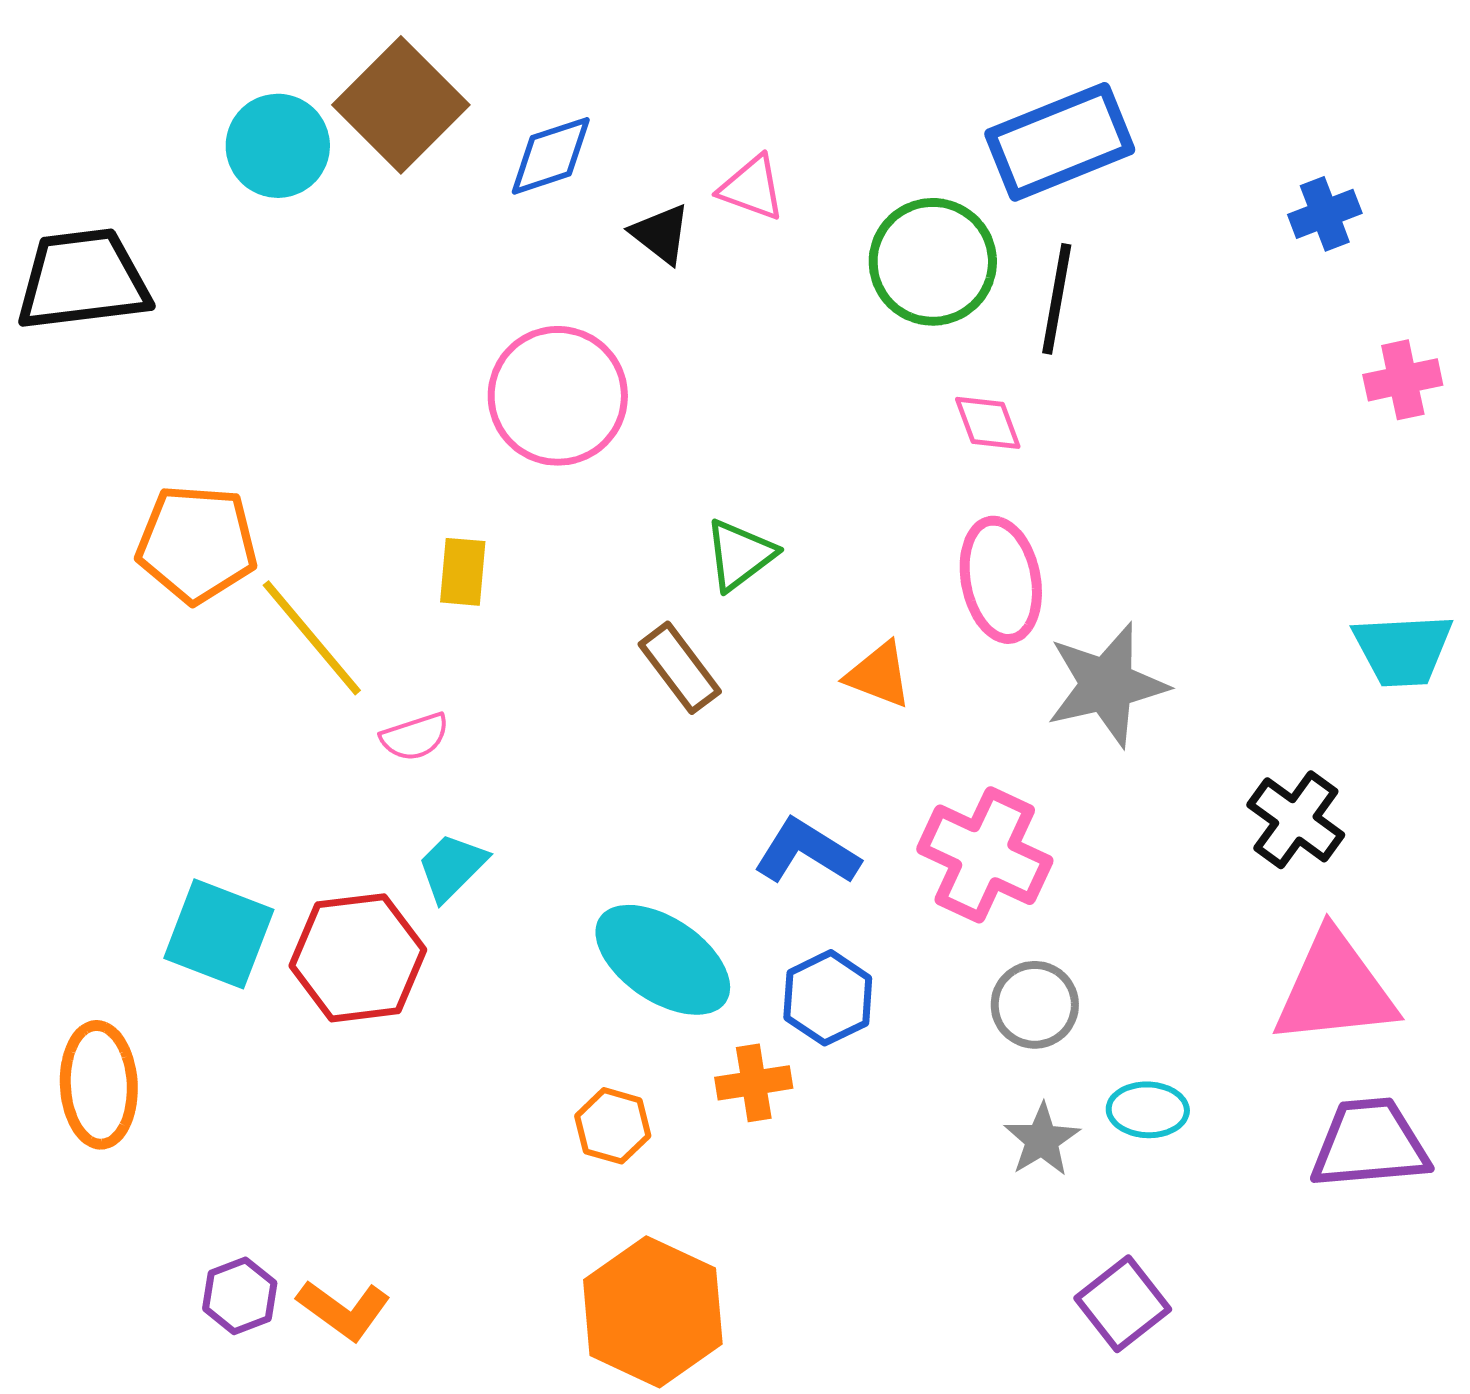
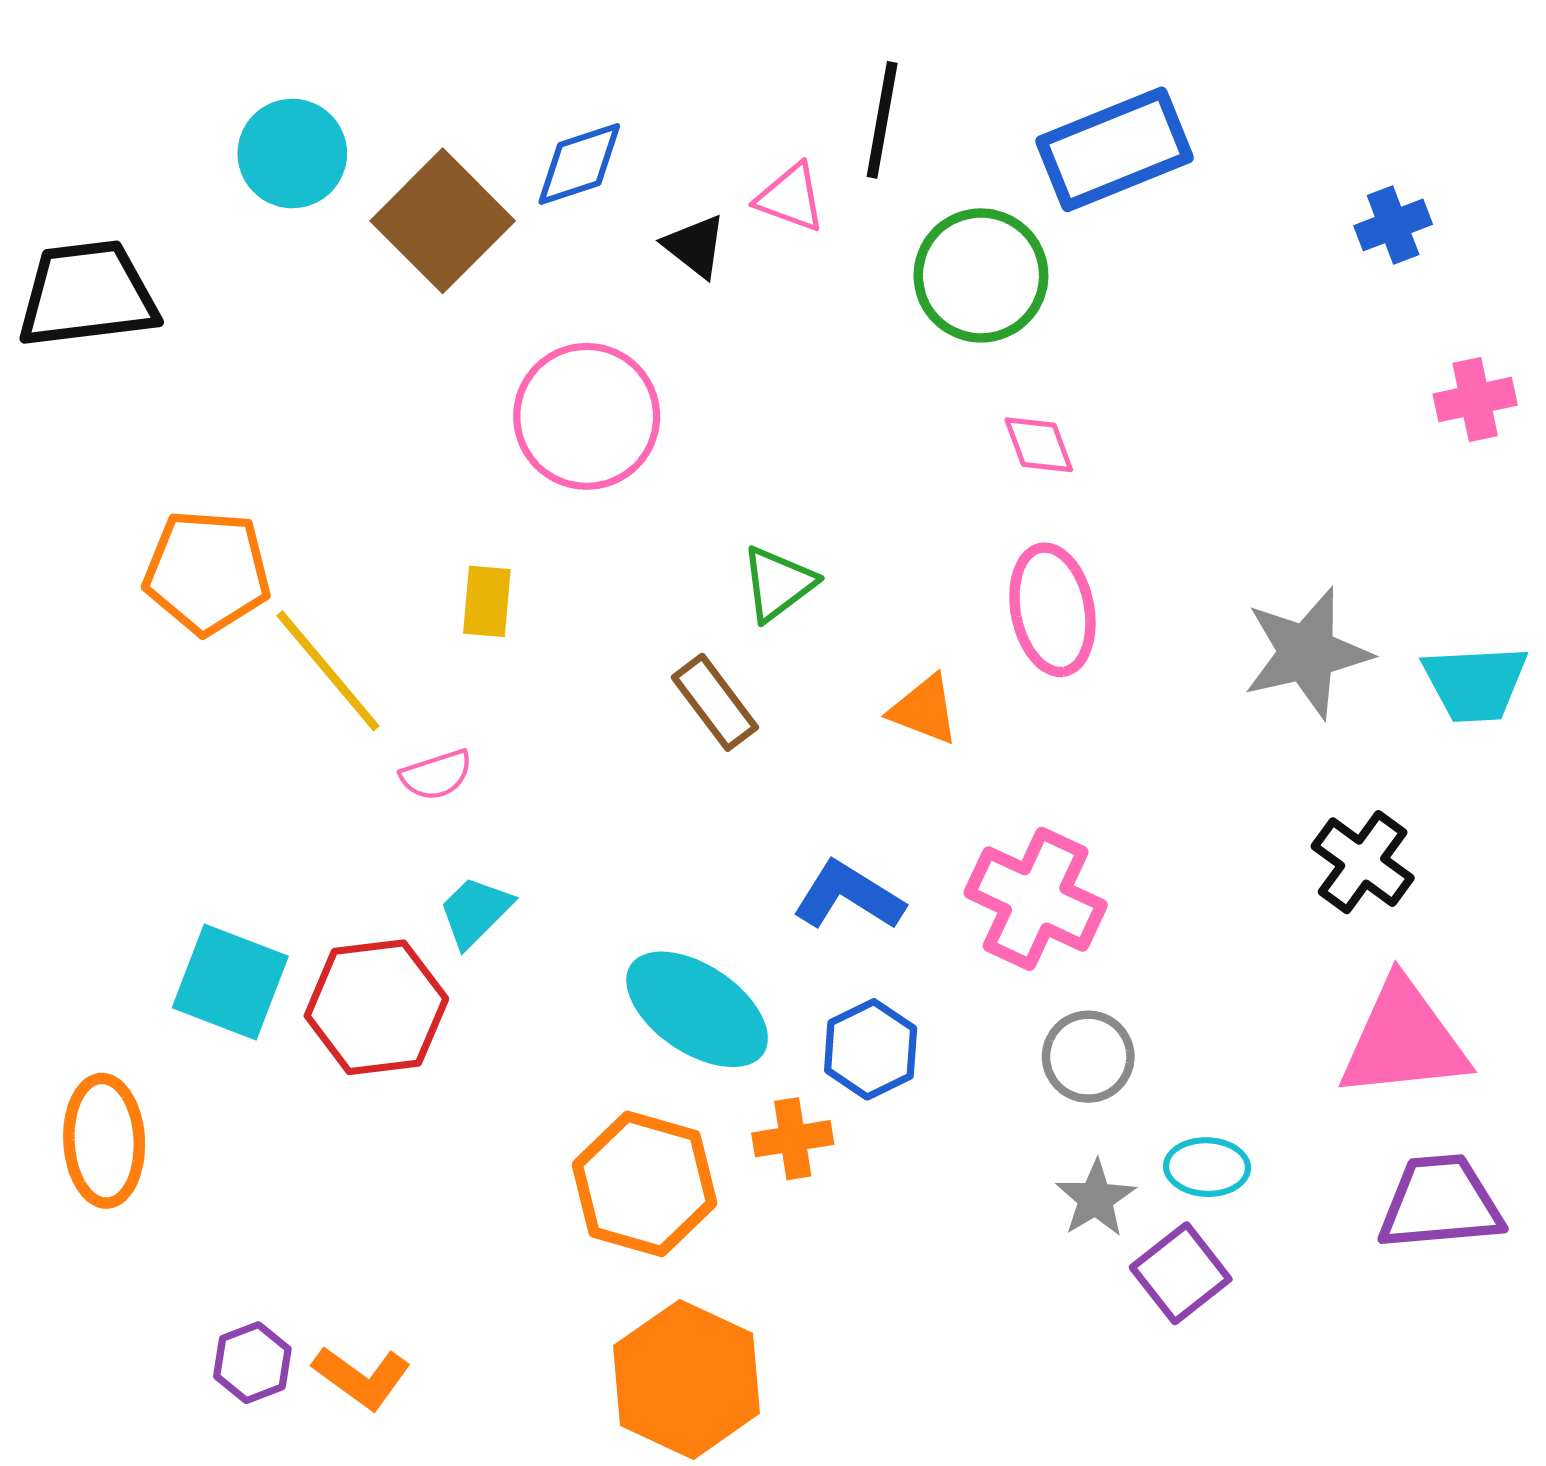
brown square: (401, 105) -> (443, 221), moved
black line: (1057, 299) -> (882, 120), moved
gray star: (1107, 685) -> (1307, 653), moved
orange hexagon: (613, 1126) -> (645, 1184), size x1.8
purple square: (1123, 1304) -> (1181, 1273), moved

